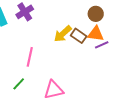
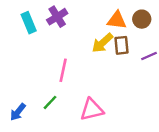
orange triangle: (96, 34) -> (117, 20), moved
brown rectangle: (79, 36) -> (122, 45), turned 49

